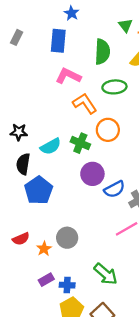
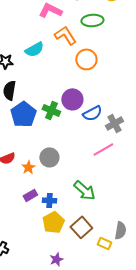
green cross: (80, 143) -> (51, 110), moved
cyan semicircle: (51, 146) -> (34, 49), moved

